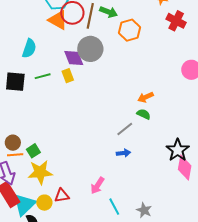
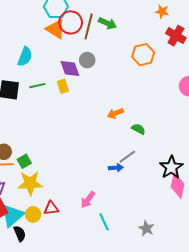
orange hexagon: (129, 30) -> (143, 55), moved
gray circle: (90, 49) -> (87, 60), size x0.6
orange arrow: (146, 97) -> (115, 113), moved
gray line: (125, 129) -> (127, 157), moved
gray star: (144, 210) -> (146, 228), moved

